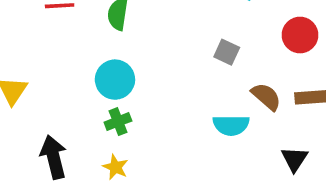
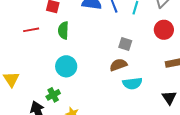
brown semicircle: (266, 97) -> (118, 65), moved, turned -54
green cross: (118, 122) -> (53, 95), moved

